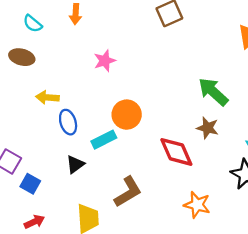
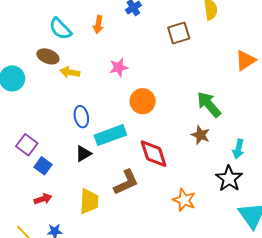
cyan semicircle: (33, 24) -> (60, 29), size x1.4
yellow arrow: (47, 97) -> (70, 72), moved
orange circle: (127, 115) -> (143, 101), moved
cyan rectangle: (104, 140) -> (110, 135), size x1.4
red diamond: (176, 152) -> (154, 154), moved

